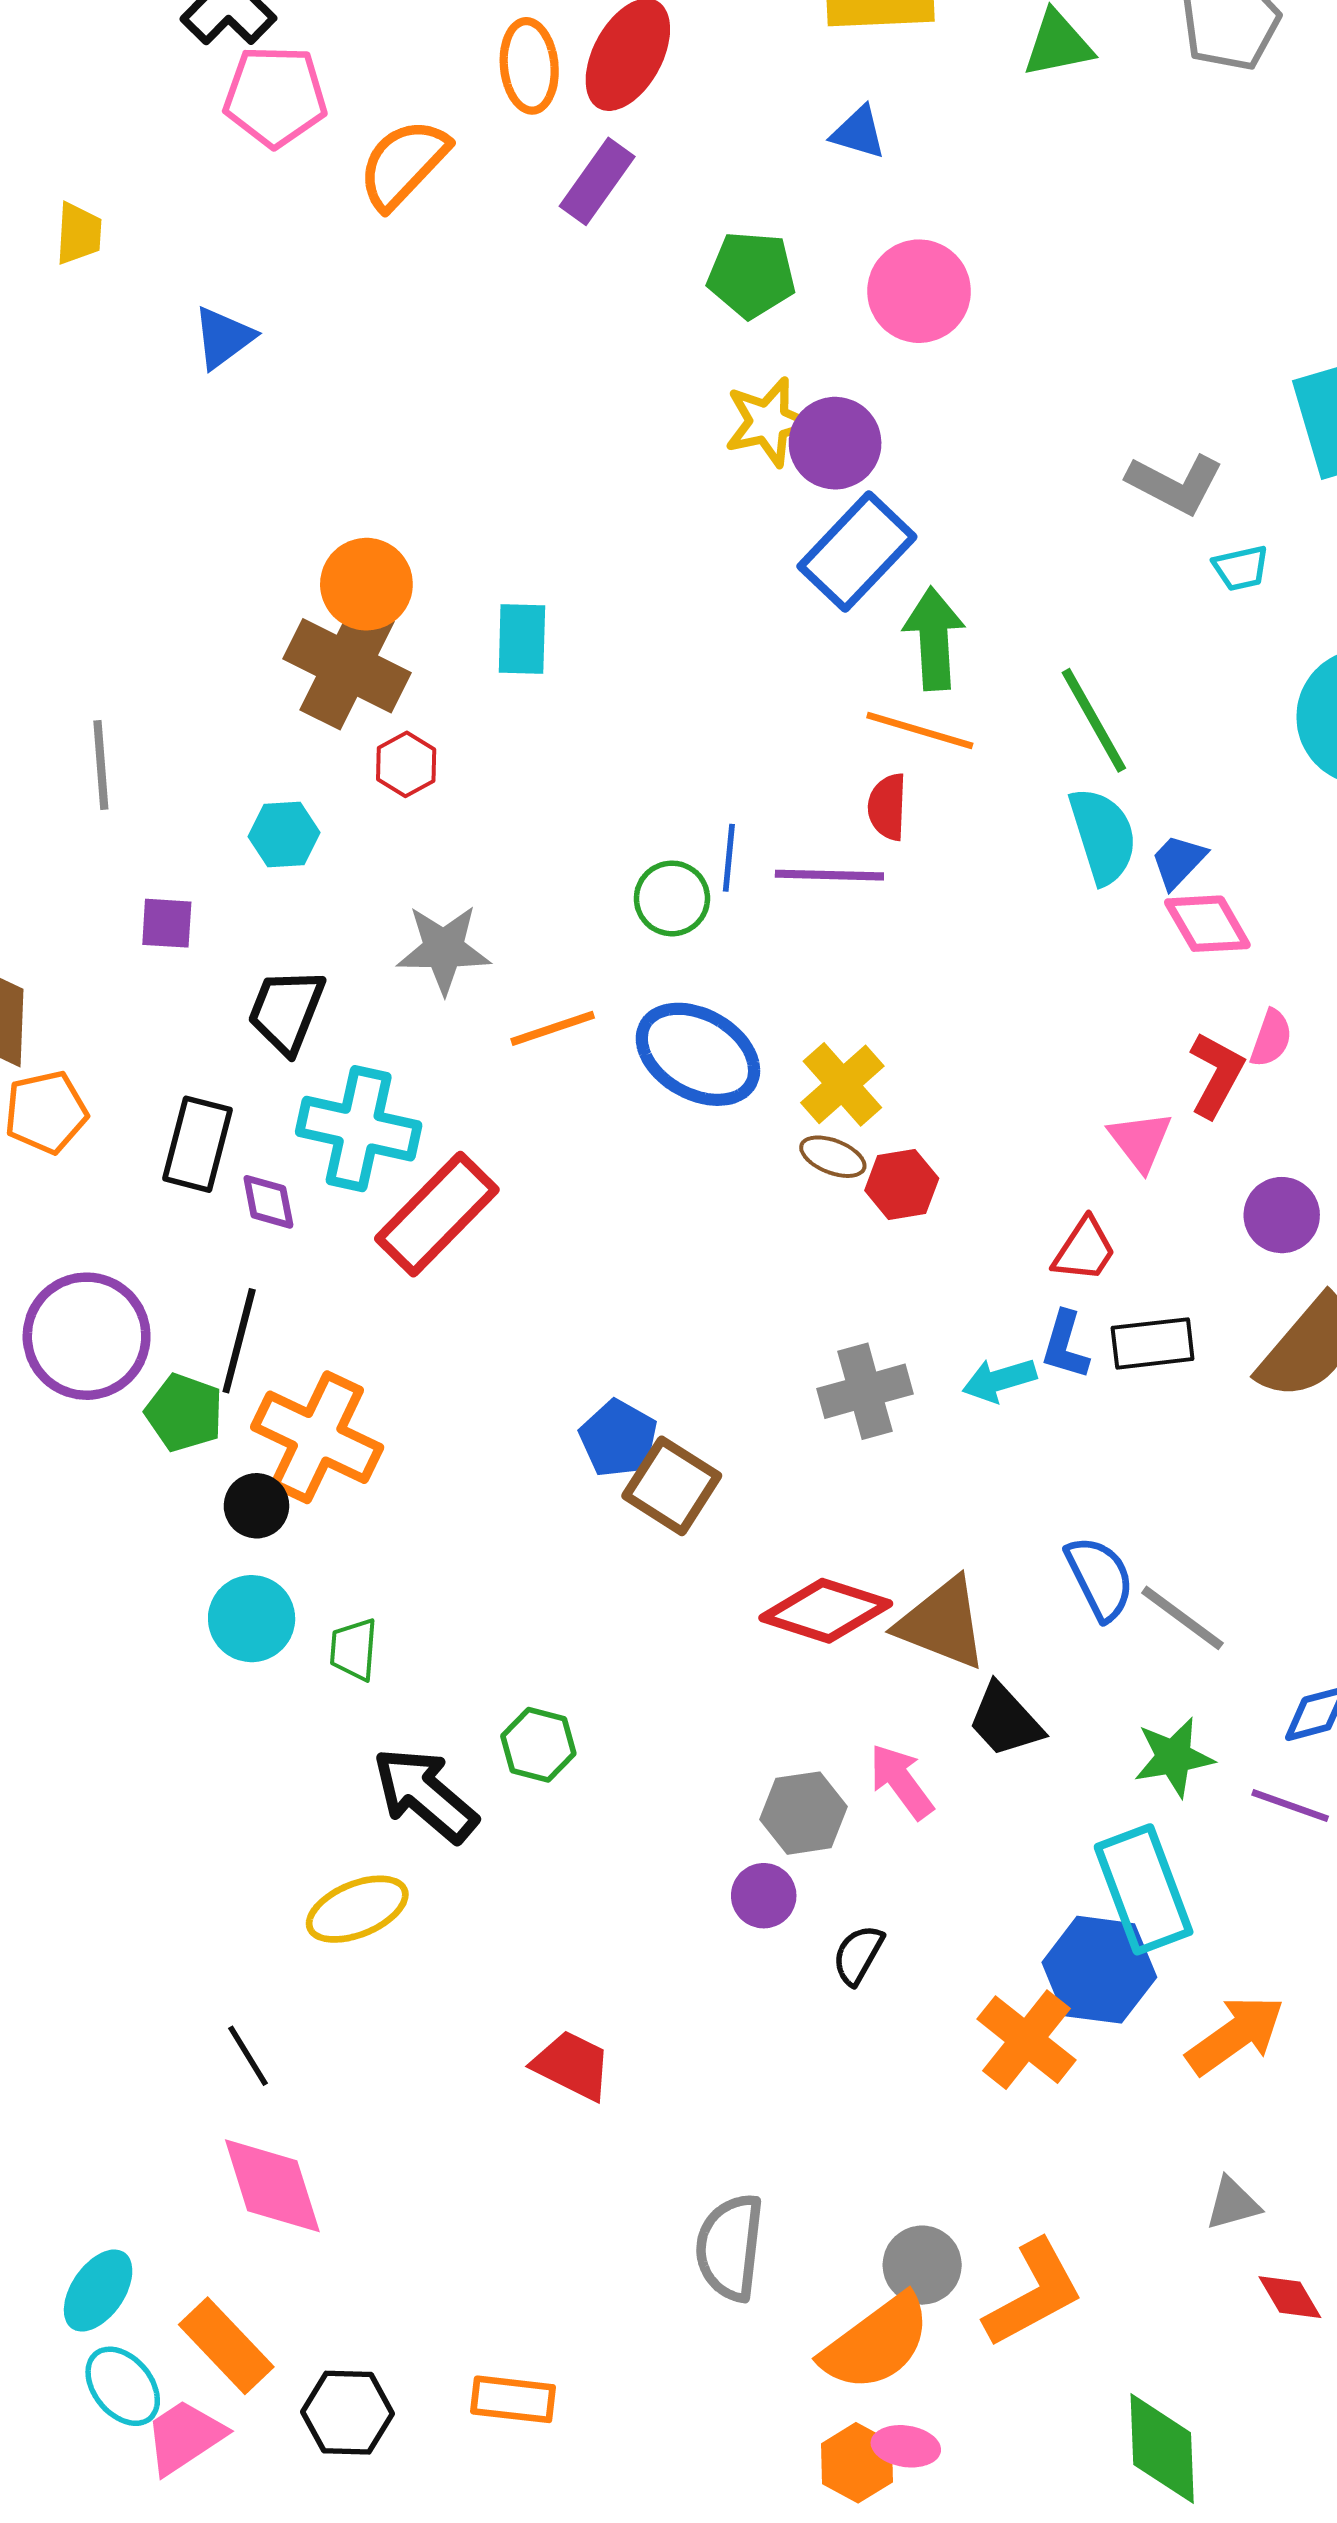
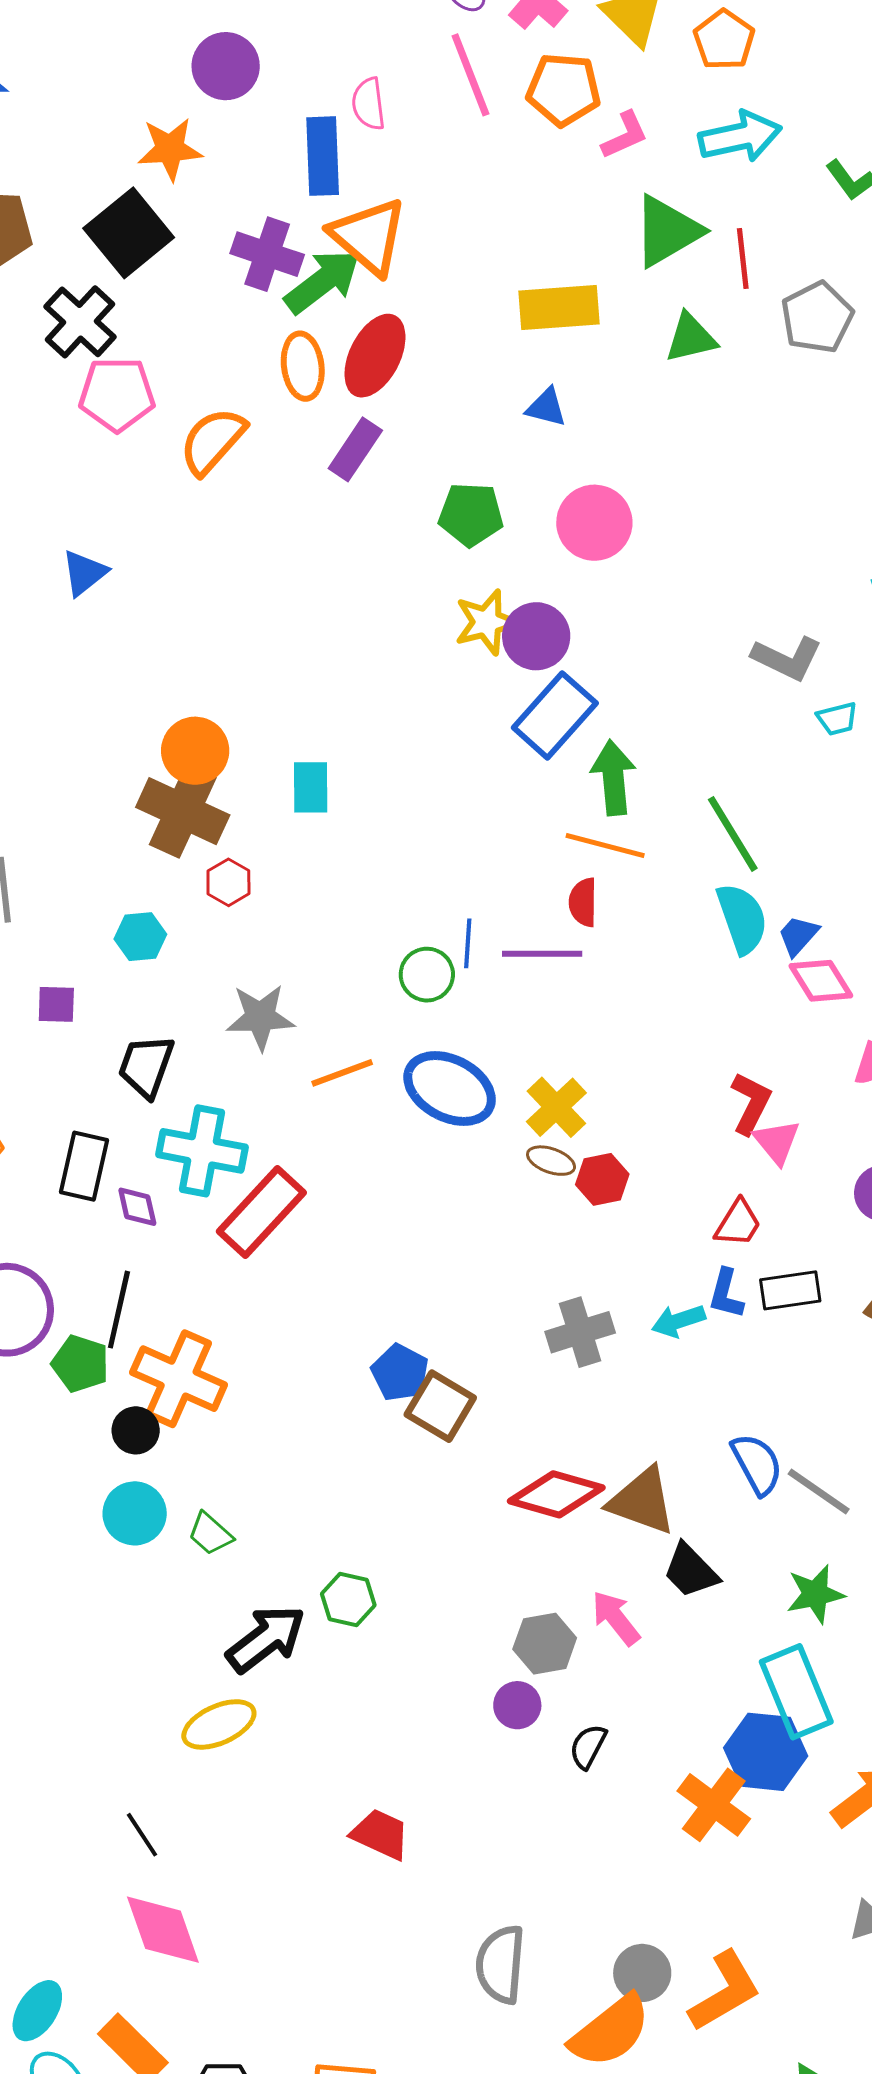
red L-shape: (1216, 1075) -> (751, 1103), moved
green trapezoid: (354, 1649) -> (210, 1534), turned -51
black arrow: (425, 1795) -> (266, 1639), turned 104

